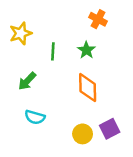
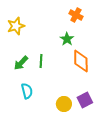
green line: (53, 51) -> (41, 61), moved
orange diamond: (88, 88) -> (81, 61), moved
cyan semicircle: (35, 117) -> (27, 91), turned -119

